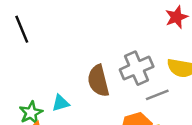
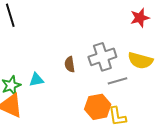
brown semicircle: (98, 81) -> (70, 64), size x0.6

